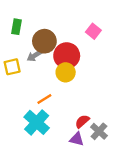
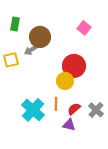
red circle: (67, 56) -> (74, 66), moved
yellow circle: (66, 72) -> (65, 81), moved
orange line: (44, 99) -> (56, 104), moved, turned -56
gray cross: (99, 131) -> (96, 110), moved

